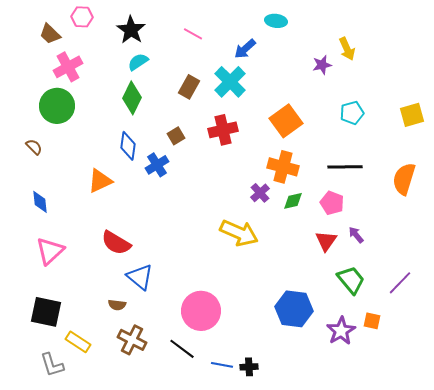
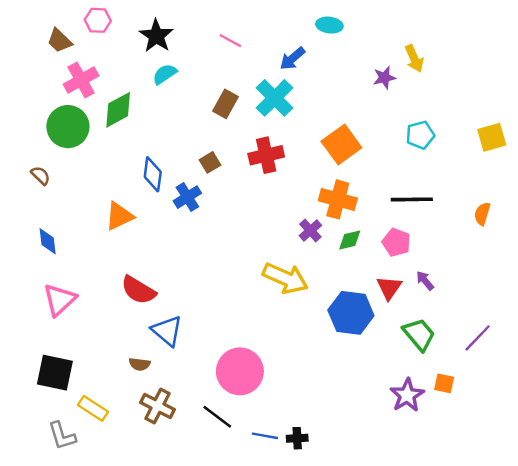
green diamond: (132, 98) -> (118, 110), moved, turned 36
orange semicircle: (404, 179) -> (482, 214), size x0.6
blue hexagon: (294, 309) -> (351, 313), moved

